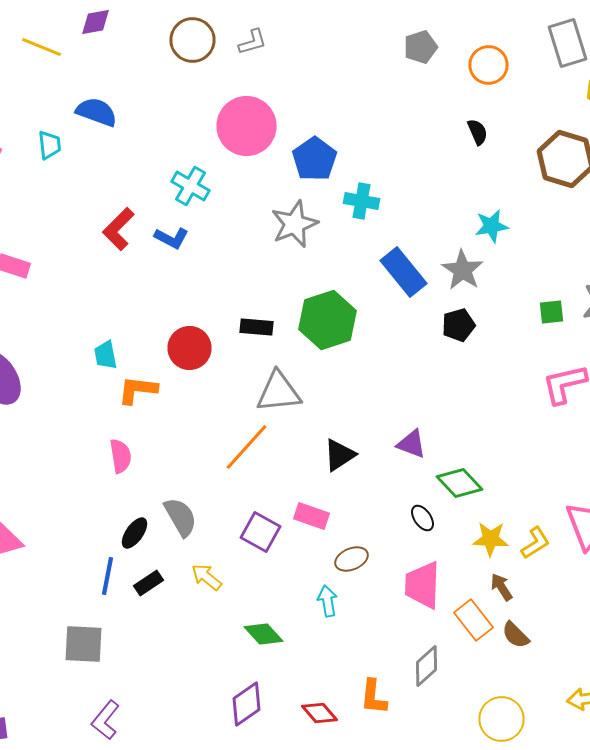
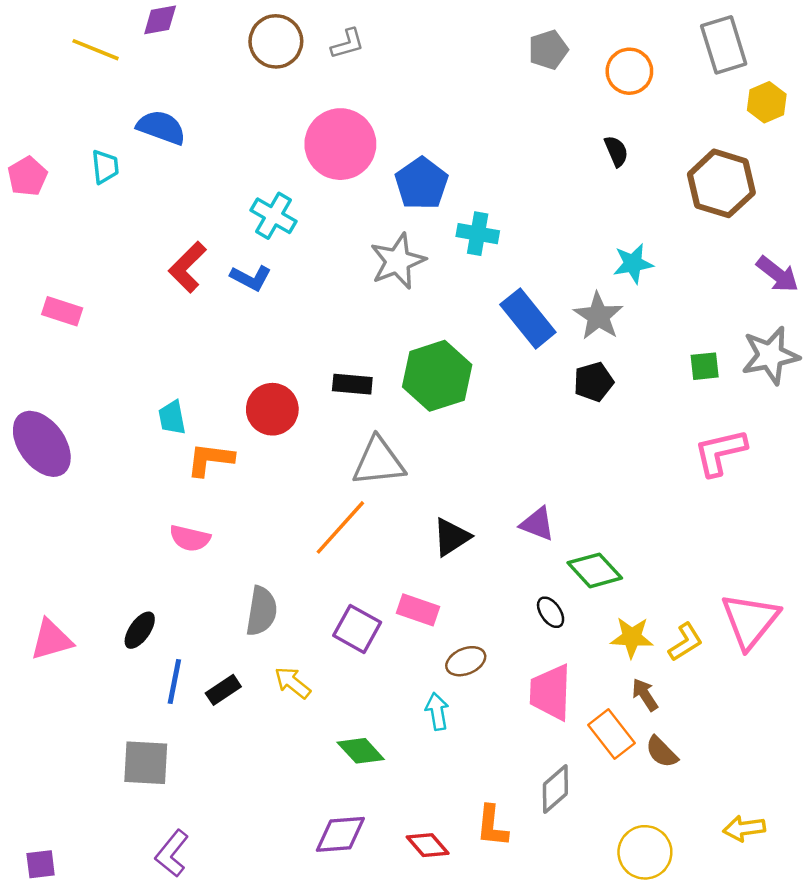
pink semicircle: (120, 456) -> (190, 538), turned 112
gray semicircle: (180, 517) -> (262, 611), turned 39
black ellipse: (134, 533) -> (140, 630), moved
purple diamond: (246, 704) -> (340, 834), turned 30

